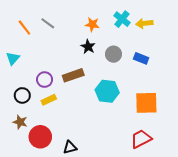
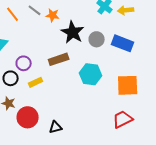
orange star: (92, 24) -> (53, 15), moved
black star: (88, 47) -> (73, 32), size x1.6
blue rectangle: (141, 58) -> (123, 43), size x1.5
purple circle: (45, 80) -> (24, 63), moved

